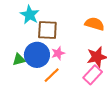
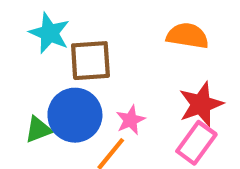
pink star: (58, 53) -> (131, 120), moved

